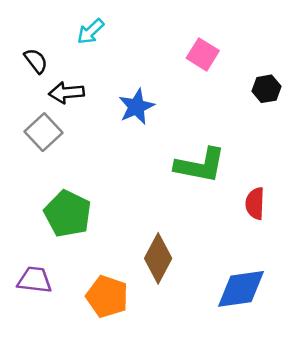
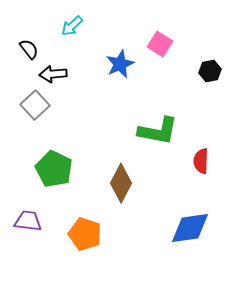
blue star: (136, 107) -> (120, 64), moved
brown diamond: (158, 258) -> (121, 183), moved

